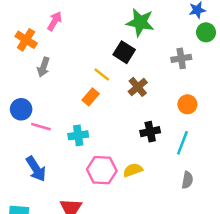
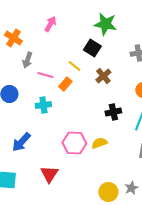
pink arrow: (55, 21) -> (50, 24), moved
pink line: (41, 127) -> (45, 75), moved
cyan cross: (78, 135) -> (43, 105), moved
blue arrow: (36, 169) -> (21, 142), turned 75

